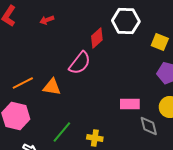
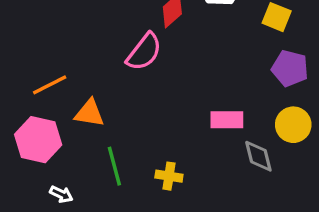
orange triangle: (52, 87) -> (89, 113), moved
green line: (62, 132) -> (114, 166), turned -55

